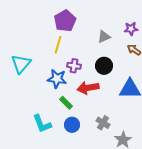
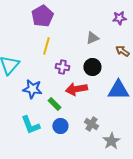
purple pentagon: (65, 21) -> (42, 16), moved
purple star: (131, 29) -> (119, 18), moved
blue star: (57, 79) -> (32, 89), moved

